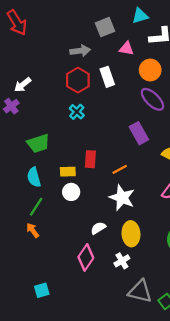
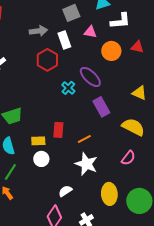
gray arrow: (80, 51) -> (38, 31), moved
white rectangle: (107, 77) -> (64, 40), moved
purple ellipse: (152, 99) -> (90, 77), moved
cyan cross: (77, 112) -> (68, 88), moved
yellow ellipse: (131, 234) -> (109, 194), moved

